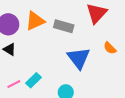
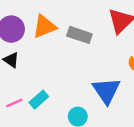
blue triangle: (79, 58) -> (106, 91), moved

